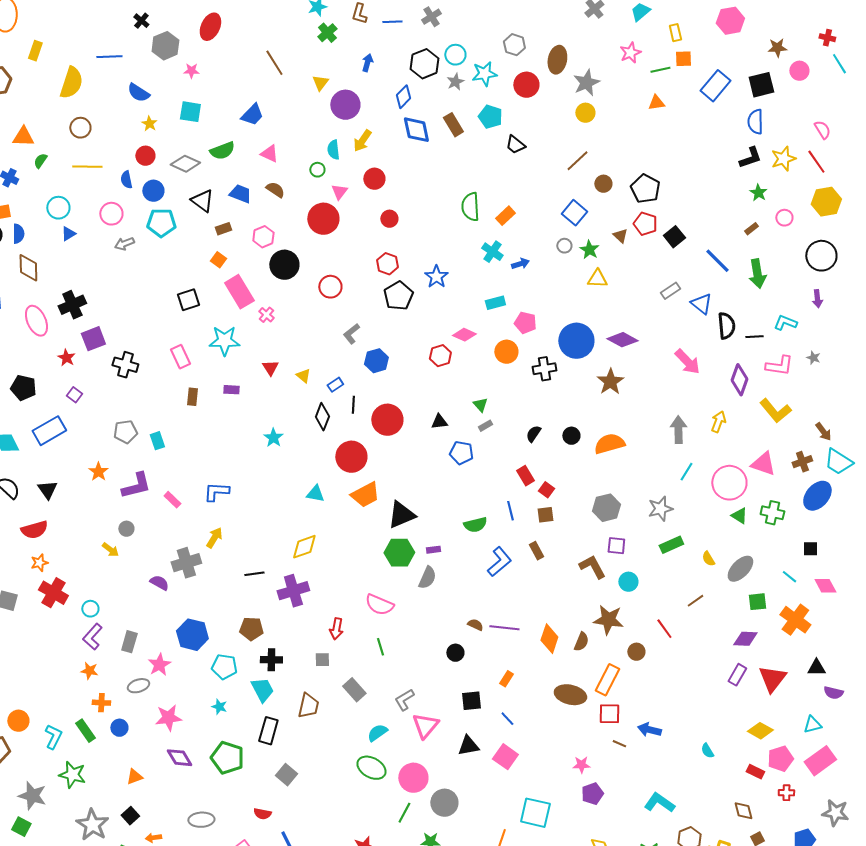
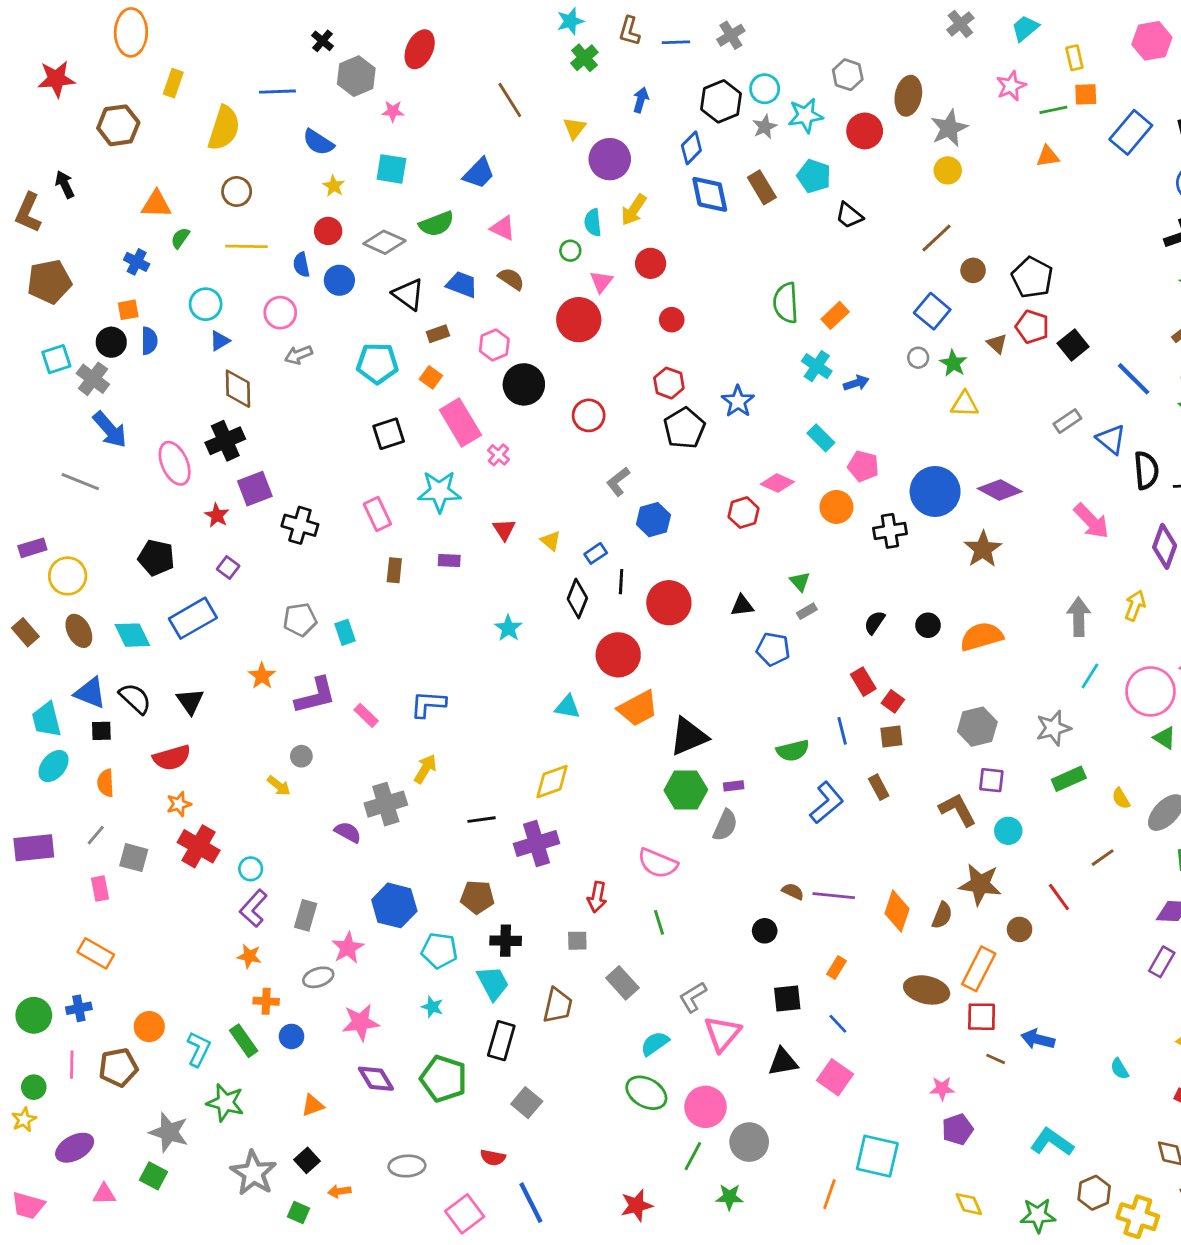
cyan pentagon: (161, 223) -> (377, 363), moved
brown diamond: (28, 268) -> (238, 389), moved
cyan rectangle: (495, 303) -> (821, 438), turned 60

